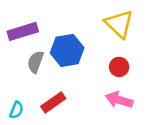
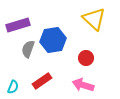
red circle: (119, 67) -> (86, 58), moved
pink arrow: (119, 100) -> (83, 85), moved

